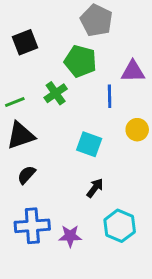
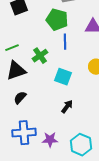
green cross: (56, 93) -> (40, 56), moved
blue line: (110, 96) -> (65, 42), moved
cyan hexagon: (120, 226) -> (81, 145), moved

